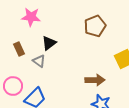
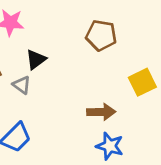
brown pentagon: (95, 26) -> (101, 35), turned 30

